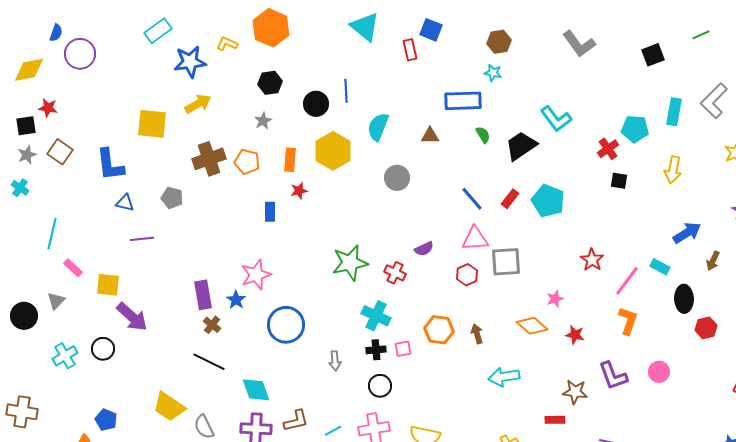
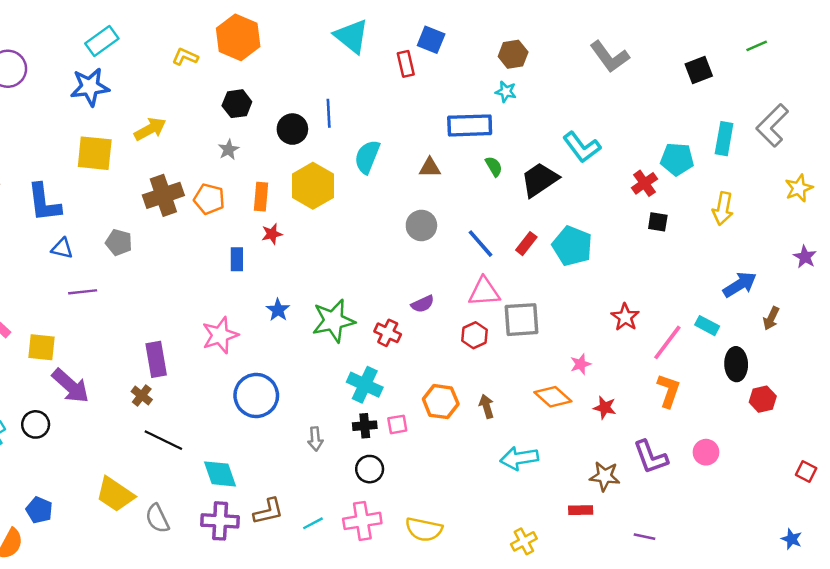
blue star: (190, 62) -> (90, 87), moved
gray circle: (397, 178) -> (421, 225), moved
blue star: (236, 300) -> (278, 310), moved
brown cross: (212, 325) -> (142, 396), moved

